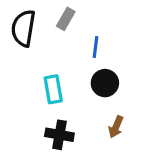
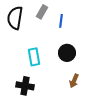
blue line: (96, 47) -> (61, 21), moved
black cross: (59, 135) -> (25, 86), moved

